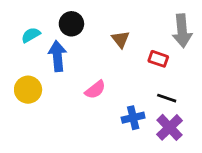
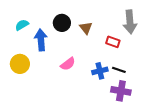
black circle: (71, 24) -> (62, 23), moved
blue cross: (133, 118) -> (100, 71), moved
purple cross: (170, 127) -> (121, 91), turned -36

